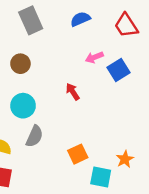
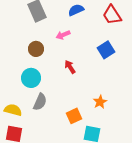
pink arrow: (94, 57) -> (63, 35), moved
brown circle: (20, 64) -> (36, 49), moved
orange star: (125, 159) -> (100, 102), moved

